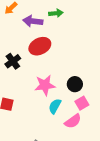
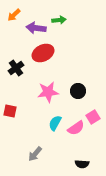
pink square: (82, 103) -> (93, 117), moved
cyan semicircle: (55, 106) -> (55, 123), moved

